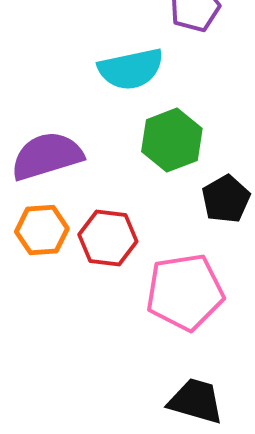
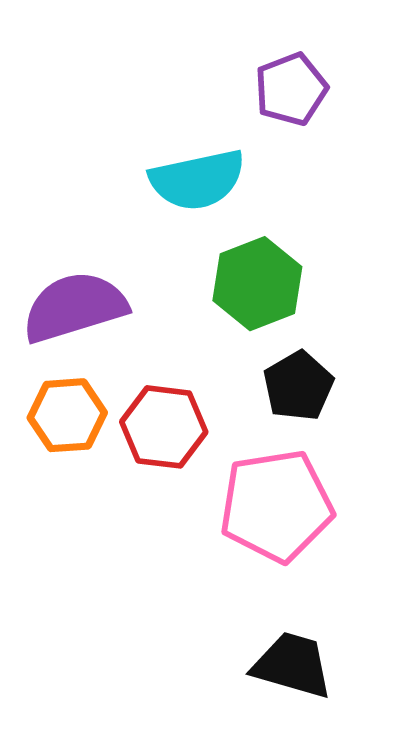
black pentagon: (226, 199) -> (298, 386), moved

